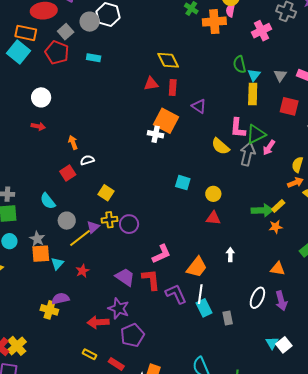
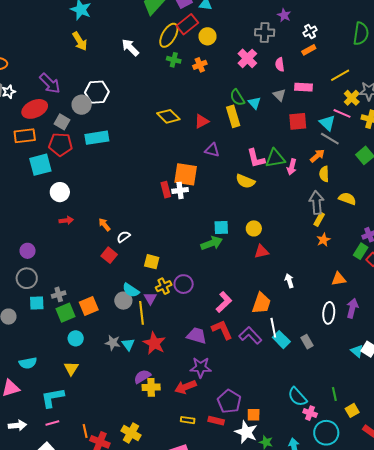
pink semicircle: (231, 10) -> (280, 65), moved
orange cross: (214, 22) -> (200, 65), size x0.6
cyan square: (18, 52) -> (40, 165), moved, turned -35
cyan rectangle: (94, 58) -> (97, 138), size x1.6
red triangle: (151, 84) -> (202, 121), moved
red rectangle: (173, 87) -> (166, 190), moved
yellow rectangle: (253, 94) -> (233, 116), moved
green triangle: (256, 134) -> (275, 158), turned 35
gray arrow: (248, 154) -> (317, 202), moved
orange arrow: (295, 183) -> (317, 156), moved
cyan semicircle: (48, 201) -> (131, 290), moved
green arrow: (262, 210) -> (212, 243), moved
yellow line: (80, 238) -> (141, 313), turned -40
gray star: (37, 239) -> (113, 343), moved
orange square: (41, 254) -> (89, 306), moved
red star: (82, 271) -> (154, 343), size x1.6
purple arrow: (281, 301) -> (352, 308), turned -132
yellow cross: (49, 310) -> (151, 387), moved
purple pentagon: (132, 335) -> (229, 401), moved
yellow cross: (17, 346) -> (131, 433), moved

